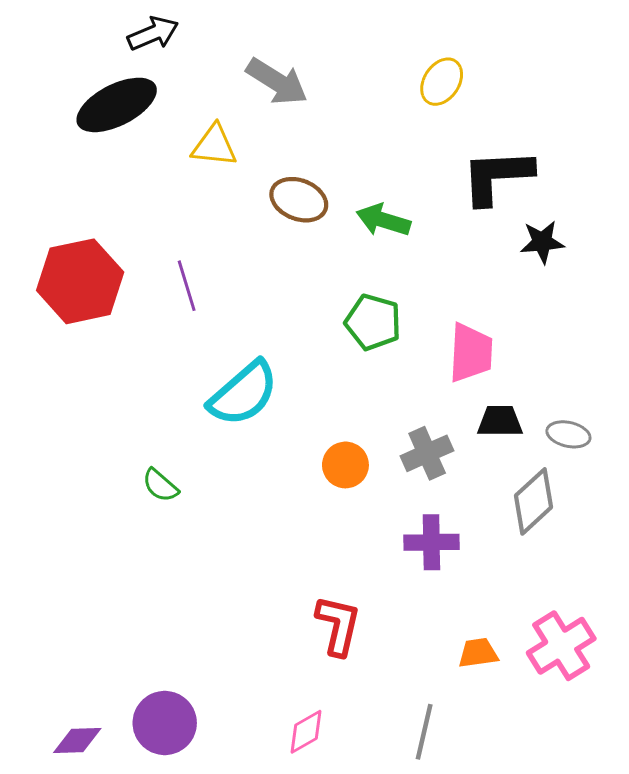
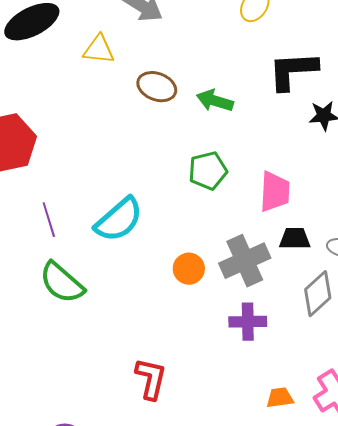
purple line: (187, 286) -> (49, 220), moved
green pentagon: (373, 322) -> (208, 171), turned -30
gray cross: (427, 453) -> (245, 261), size x1.4
green semicircle: (160, 485) -> (62, 283), size x1.8
red L-shape: (338, 625) -> (151, 379), moved

